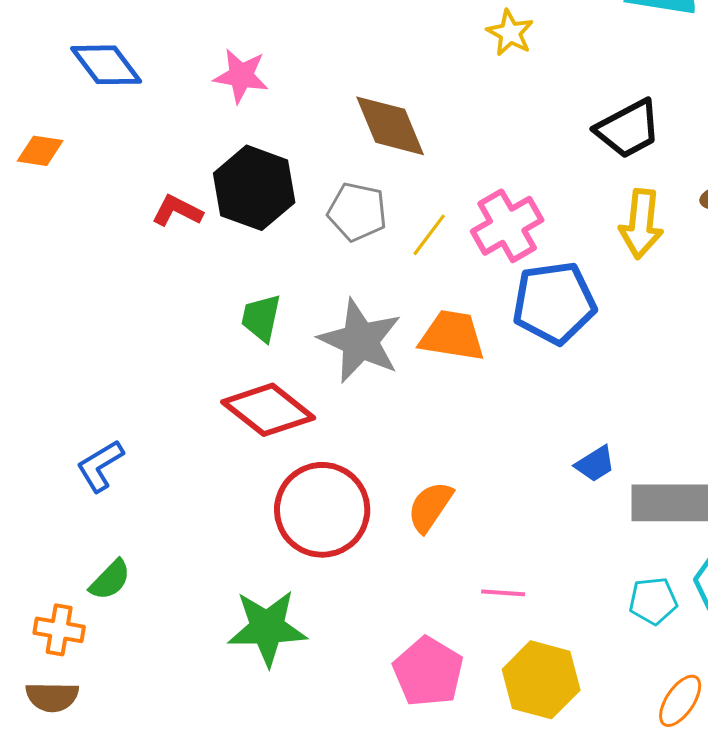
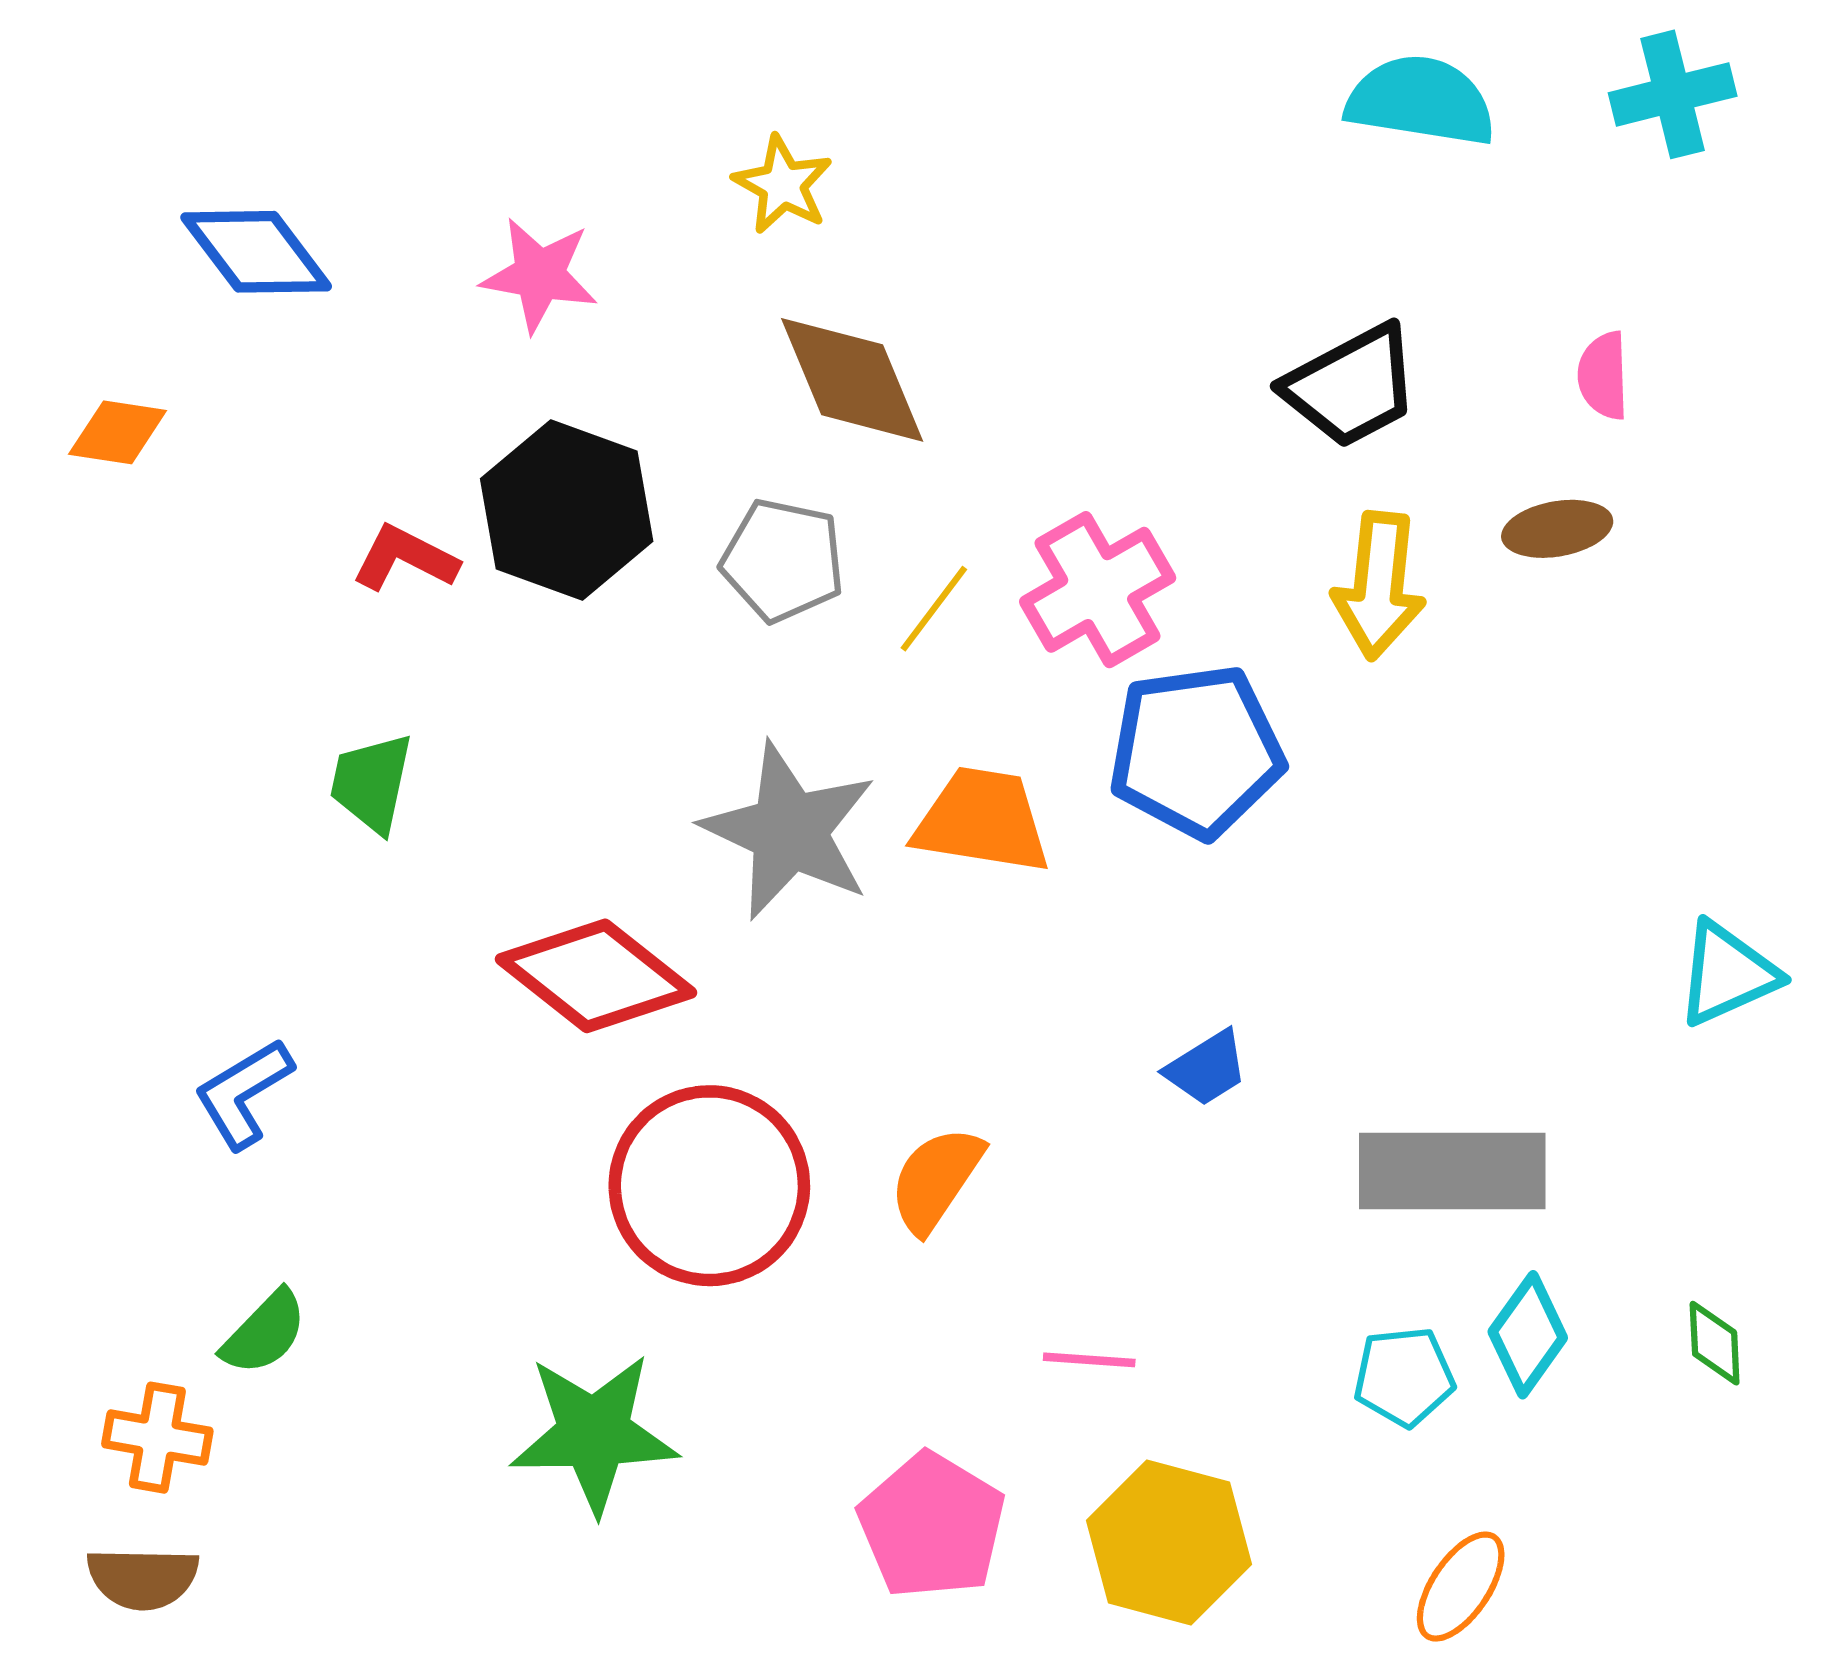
yellow star: (510, 33) -> (783, 185), moved
green trapezoid: (261, 318) -> (371, 783), moved
blue trapezoid: (595, 464) -> (1207, 1068), moved

